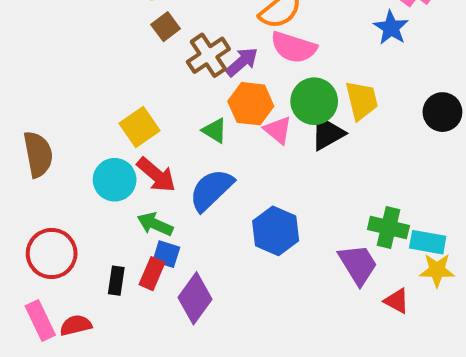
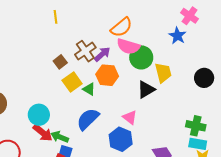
brown square: (166, 27) -> (60, 62), moved
green circle: (314, 101) -> (141, 57), moved
yellow square: (140, 127) -> (72, 82), moved
pink triangle: (278, 130) -> (130, 117), moved
red arrow: (156, 175) -> (43, 133), moved
green cross: (388, 227) -> (196, 126), moved

